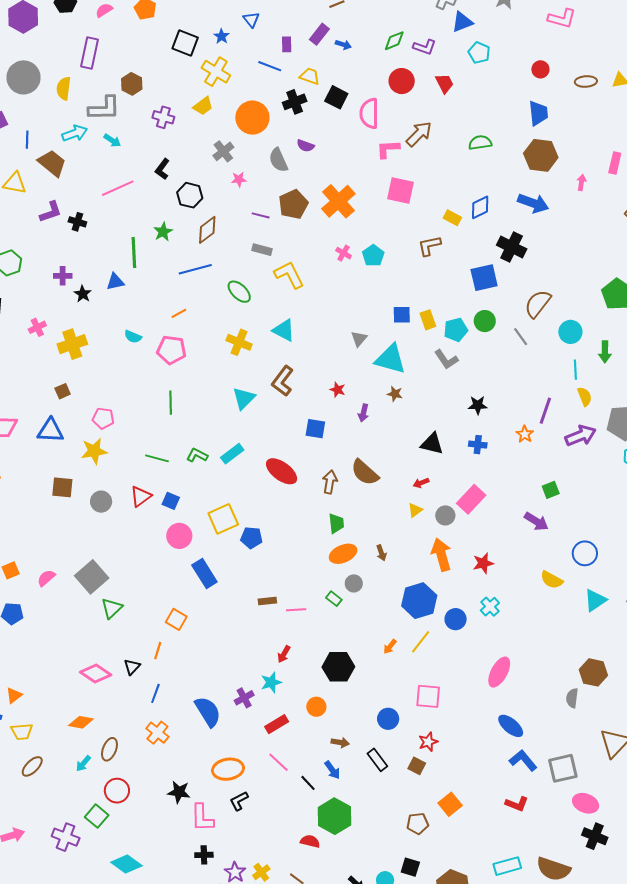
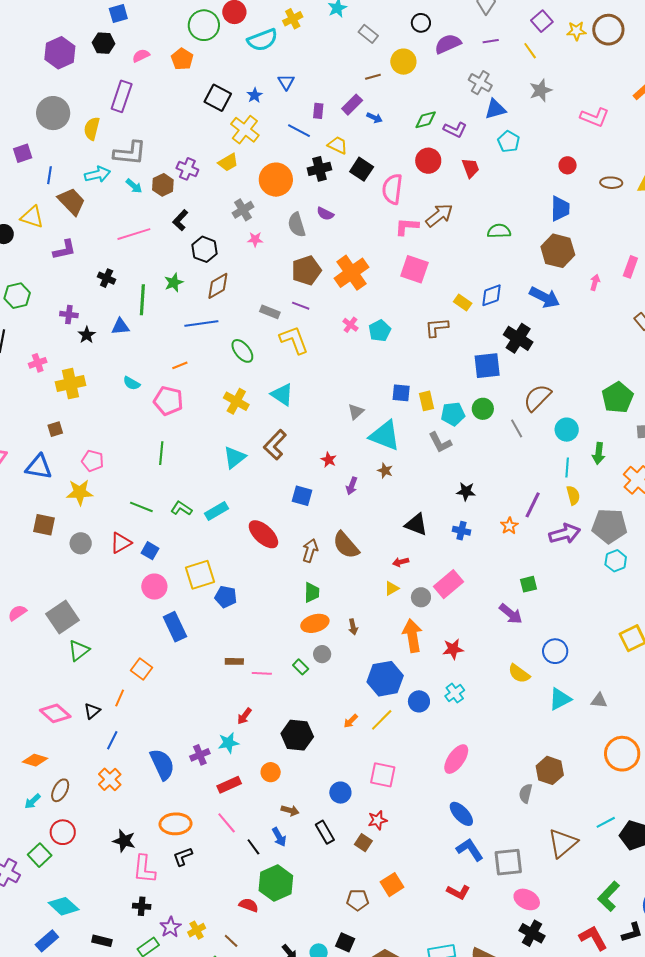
brown hexagon: (132, 84) -> (163, 185), moved
purple line: (261, 215) -> (301, 306), moved
black cross: (77, 222) -> (107, 278), moved

